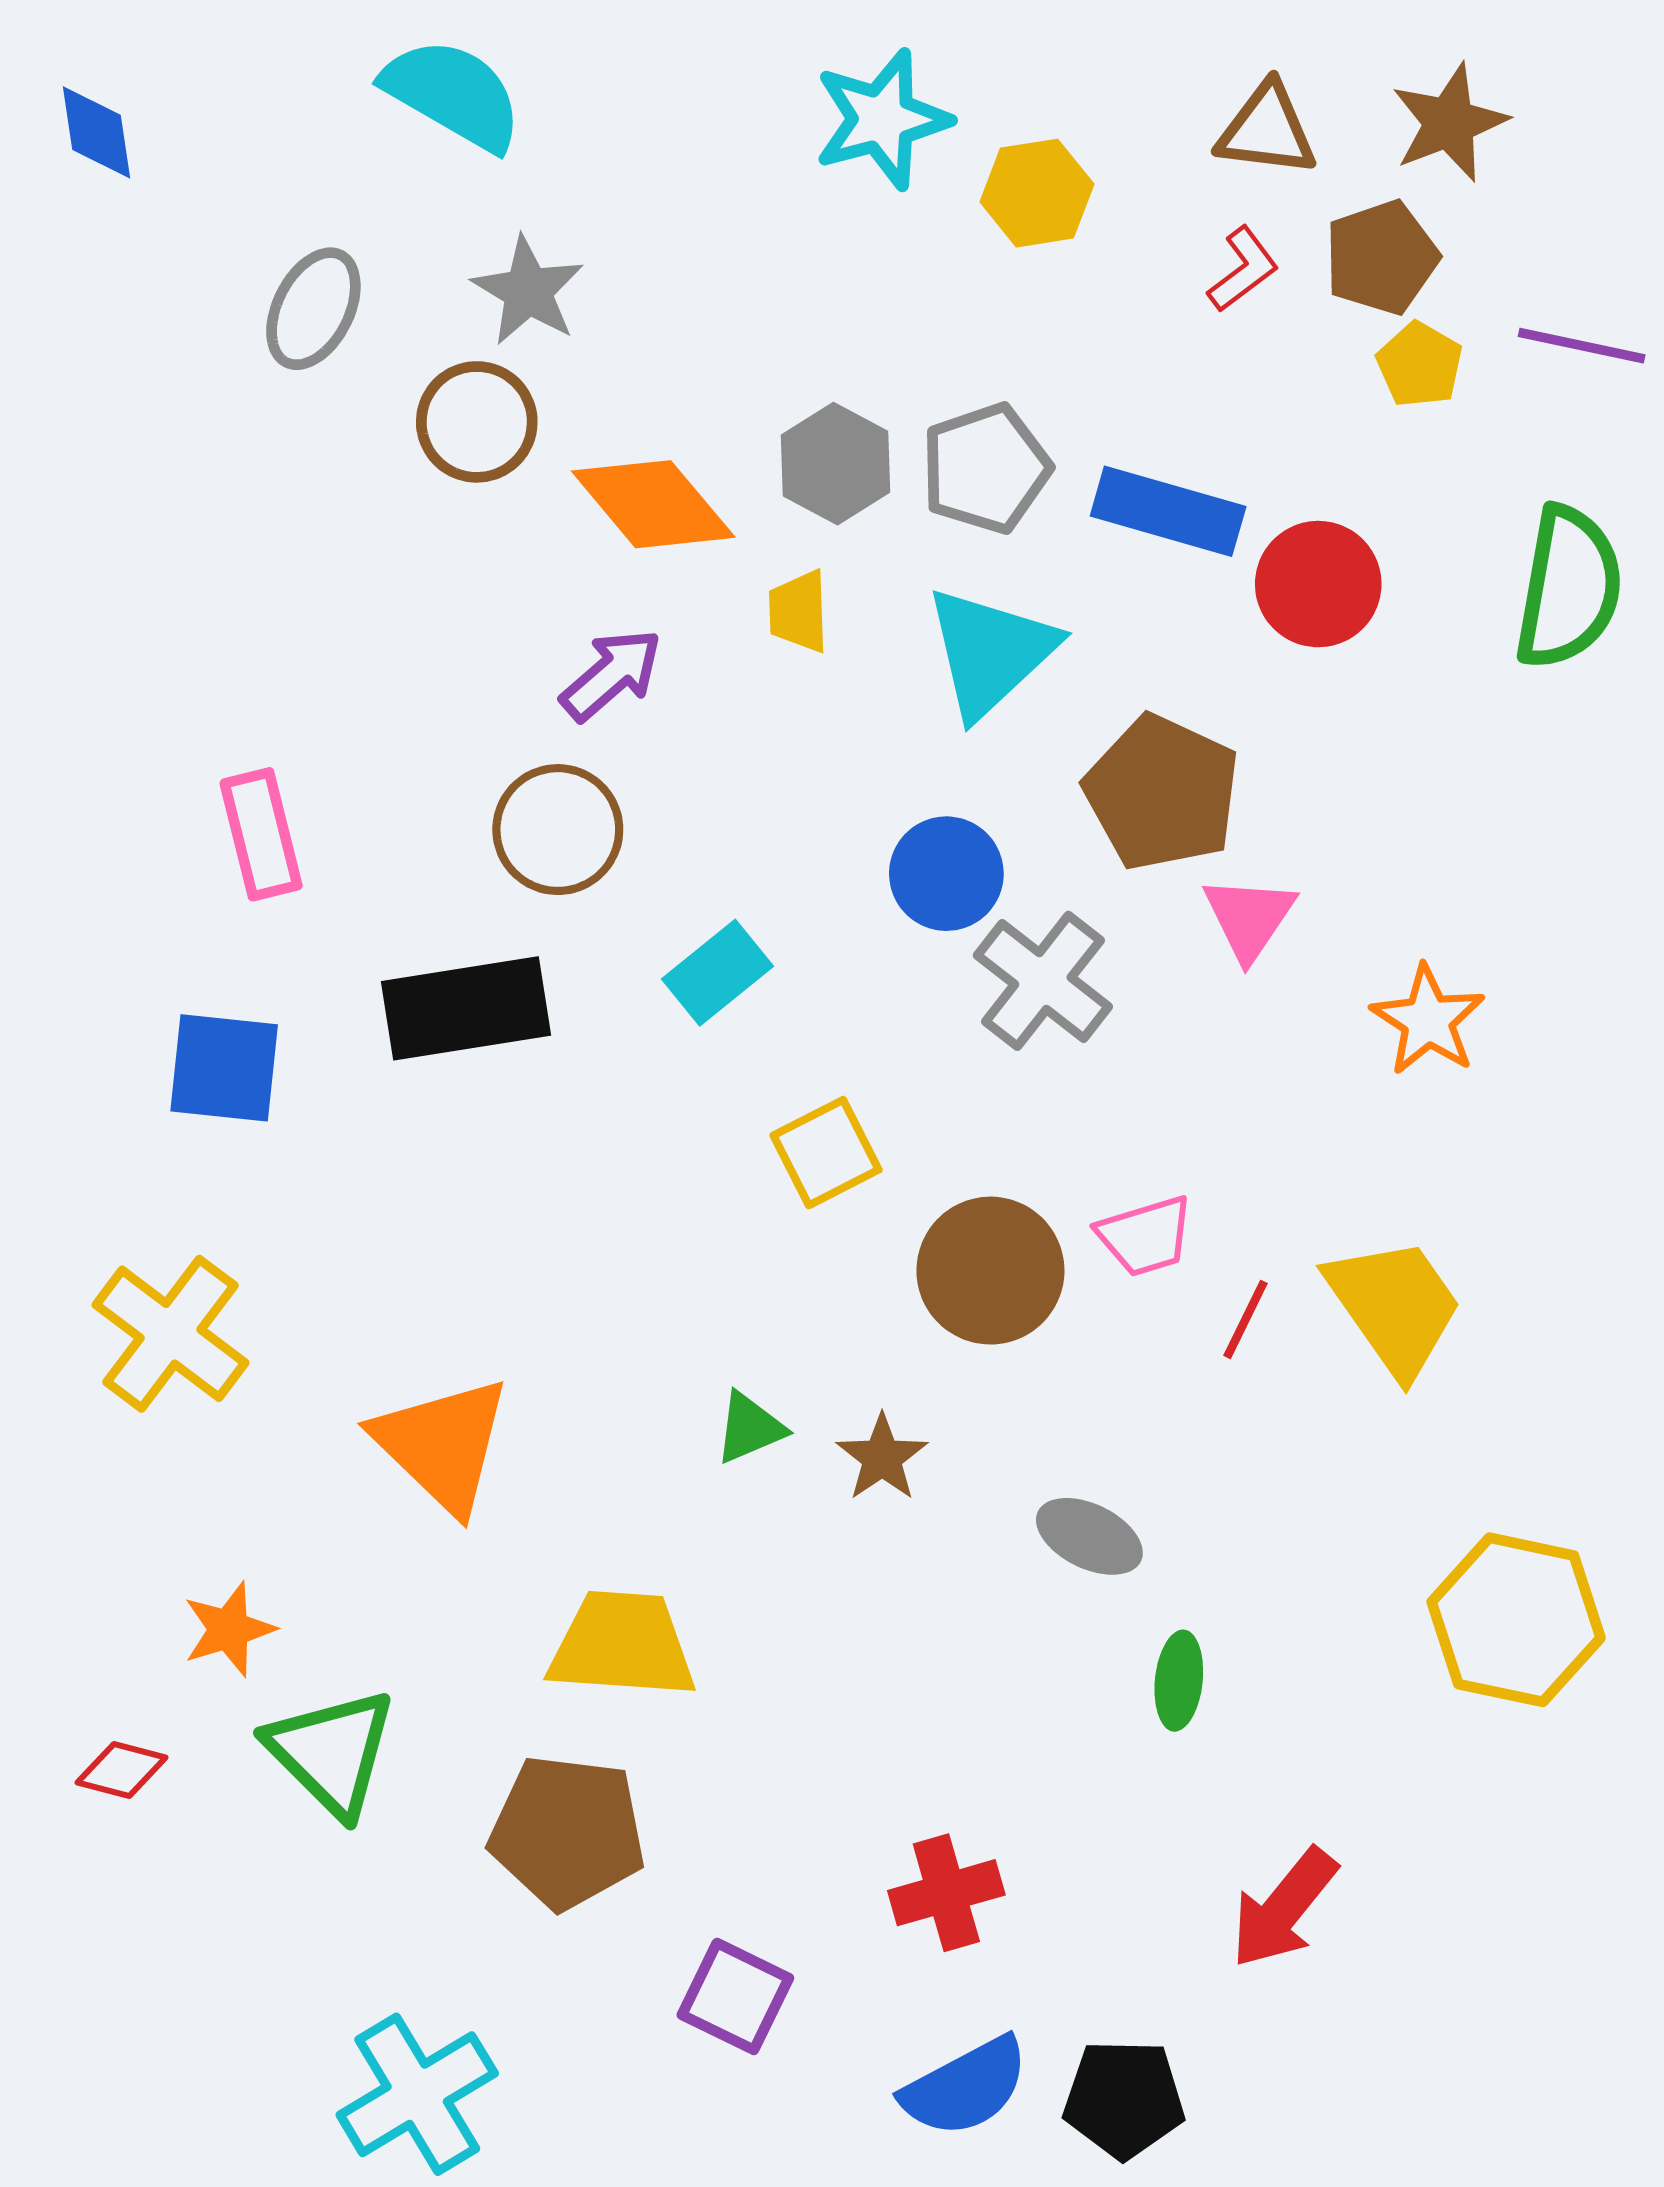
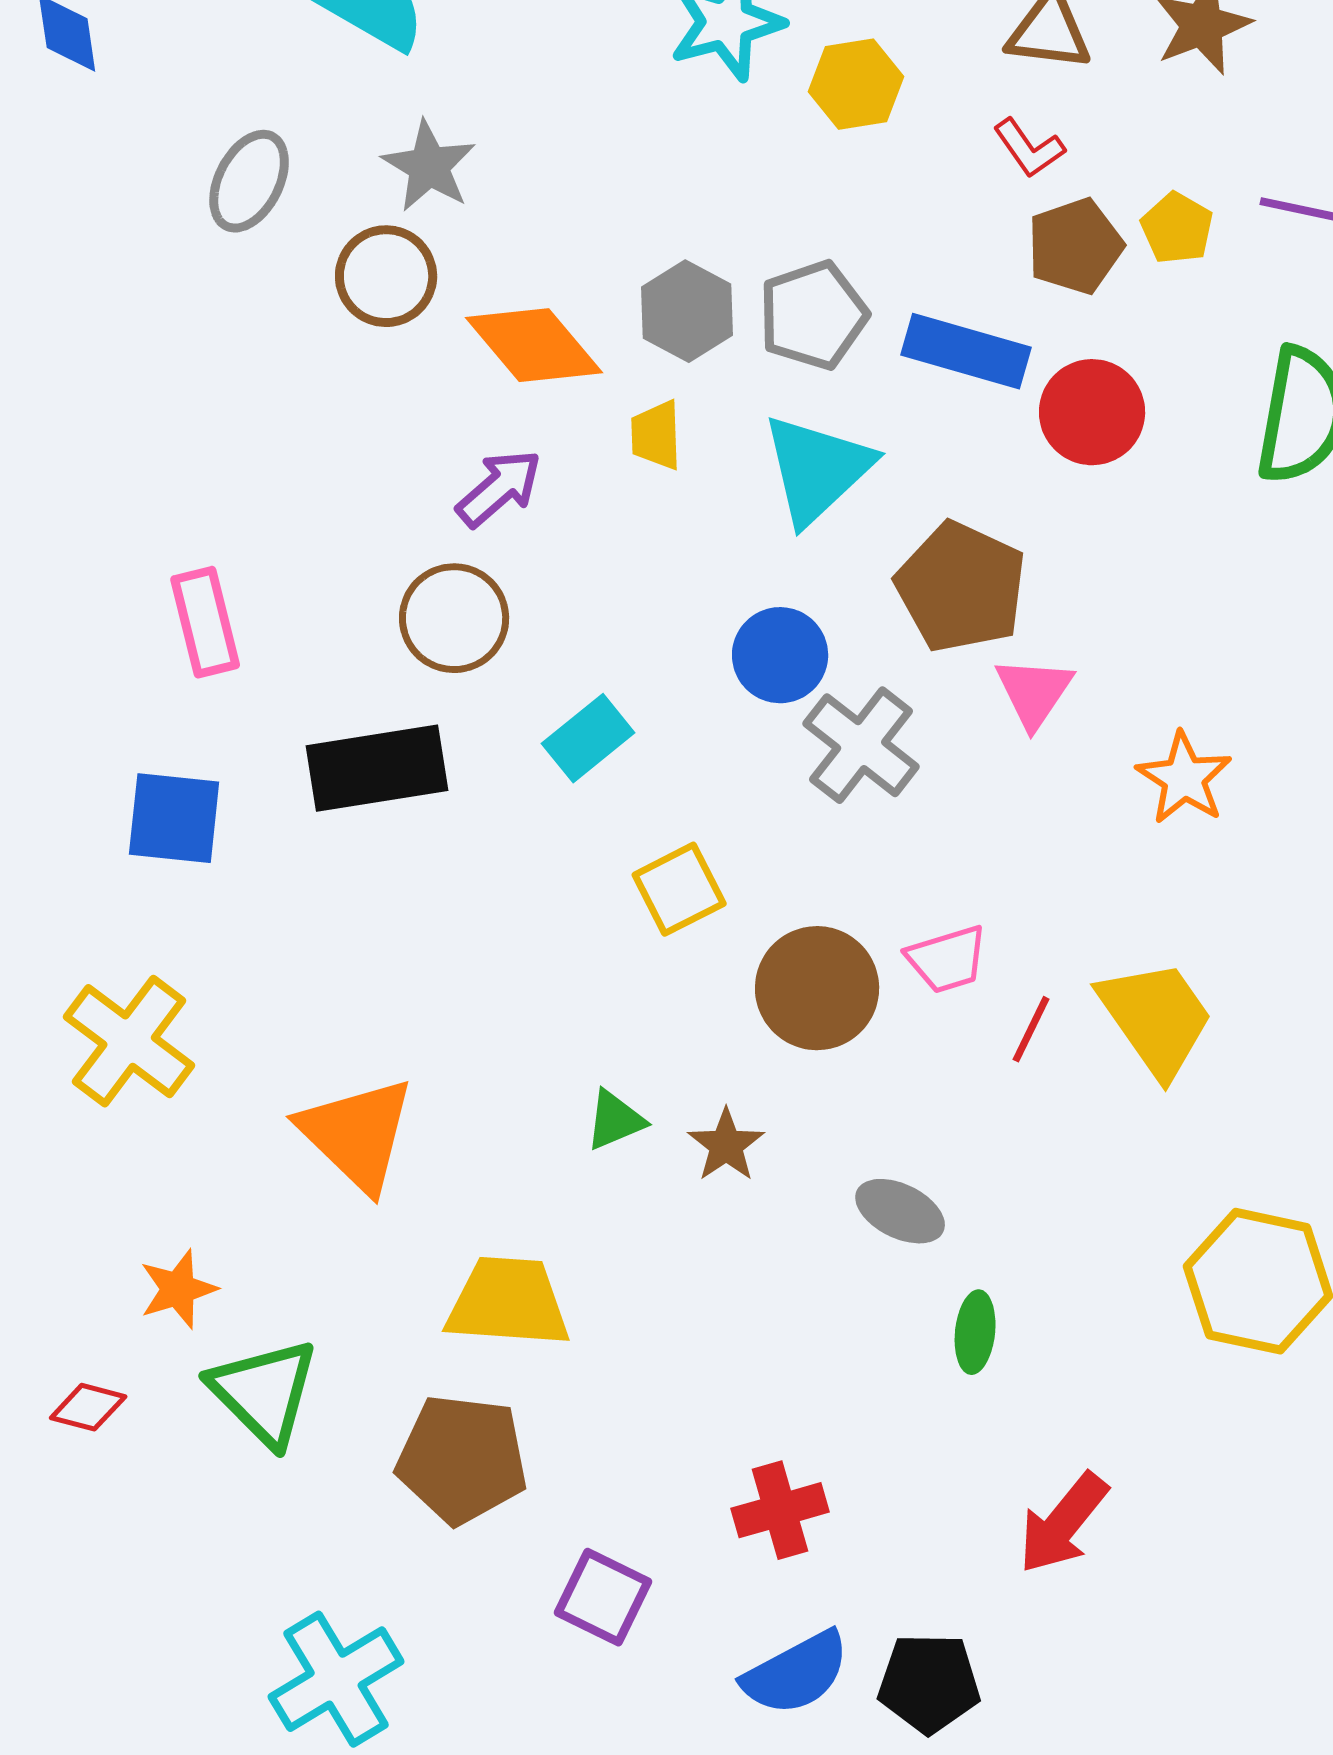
brown pentagon: (1381, 257) -> (1075, 246), moved
red L-shape: (1243, 269) -> (1029, 148), turned 92

